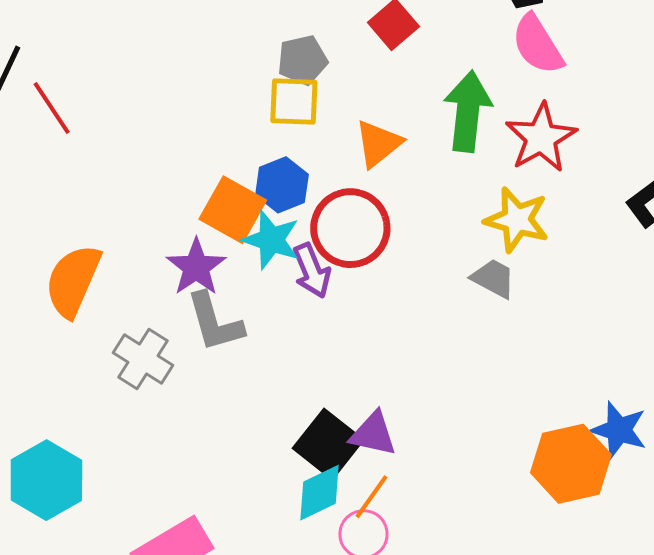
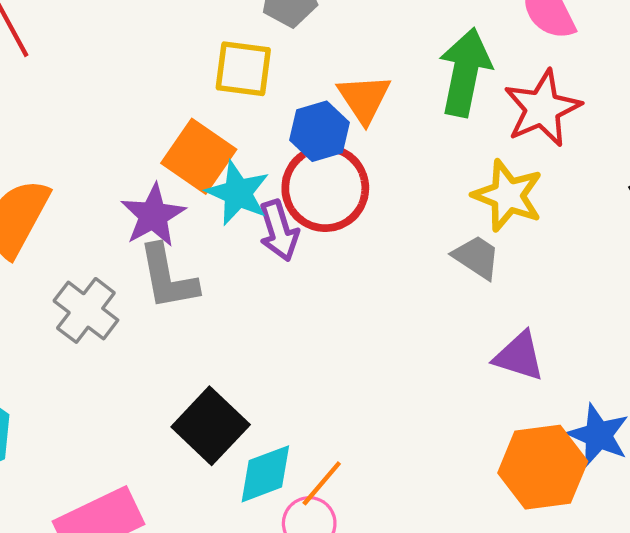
yellow square: (294, 102) -> (243, 69), moved
orange triangle: (378, 144) -> (364, 99), turned -30
blue hexagon: (282, 185) -> (320, 131), moved
purple triangle: (373, 434) -> (519, 356), moved
black square: (328, 444) -> (211, 426), moved

